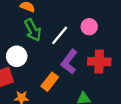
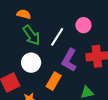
white circle: (17, 56) -> (31, 63), moved

